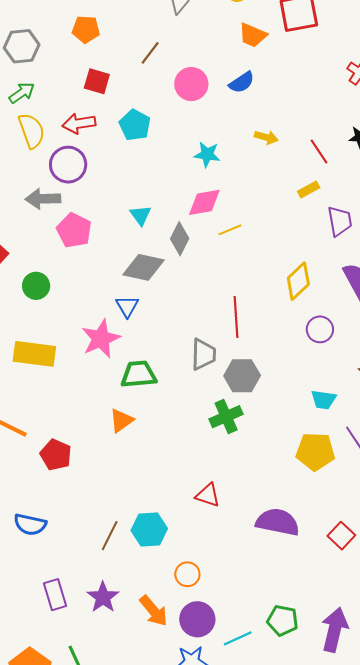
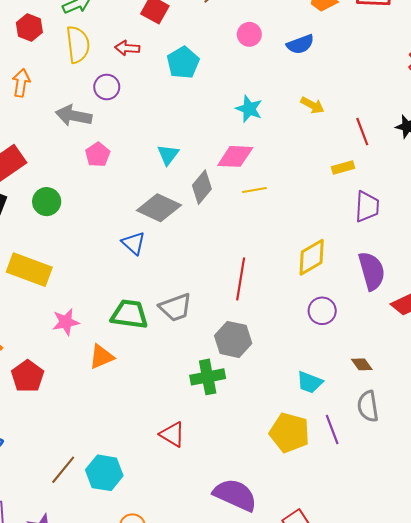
pink circle: (191, 84) -> (249, 34), size x0.7
red arrow: (79, 123) -> (127, 48), size x0.7
purple circle: (68, 165) -> (107, 87), size x0.7
pink pentagon: (74, 230) -> (98, 155), size x0.7
blue triangle: (127, 306) -> (134, 243), turned -30
pink star: (101, 339) -> (66, 322), moved, size x0.7
gray trapezoid: (203, 354) -> (175, 307), moved, turned 56
red triangle: (208, 495) -> (172, 434), moved

